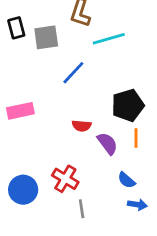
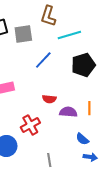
black pentagon: (128, 105) -> (83, 65), moved
purple semicircle: (107, 143) -> (68, 112), turned -48
red cross: (65, 179) -> (30, 125), moved, turned 30

